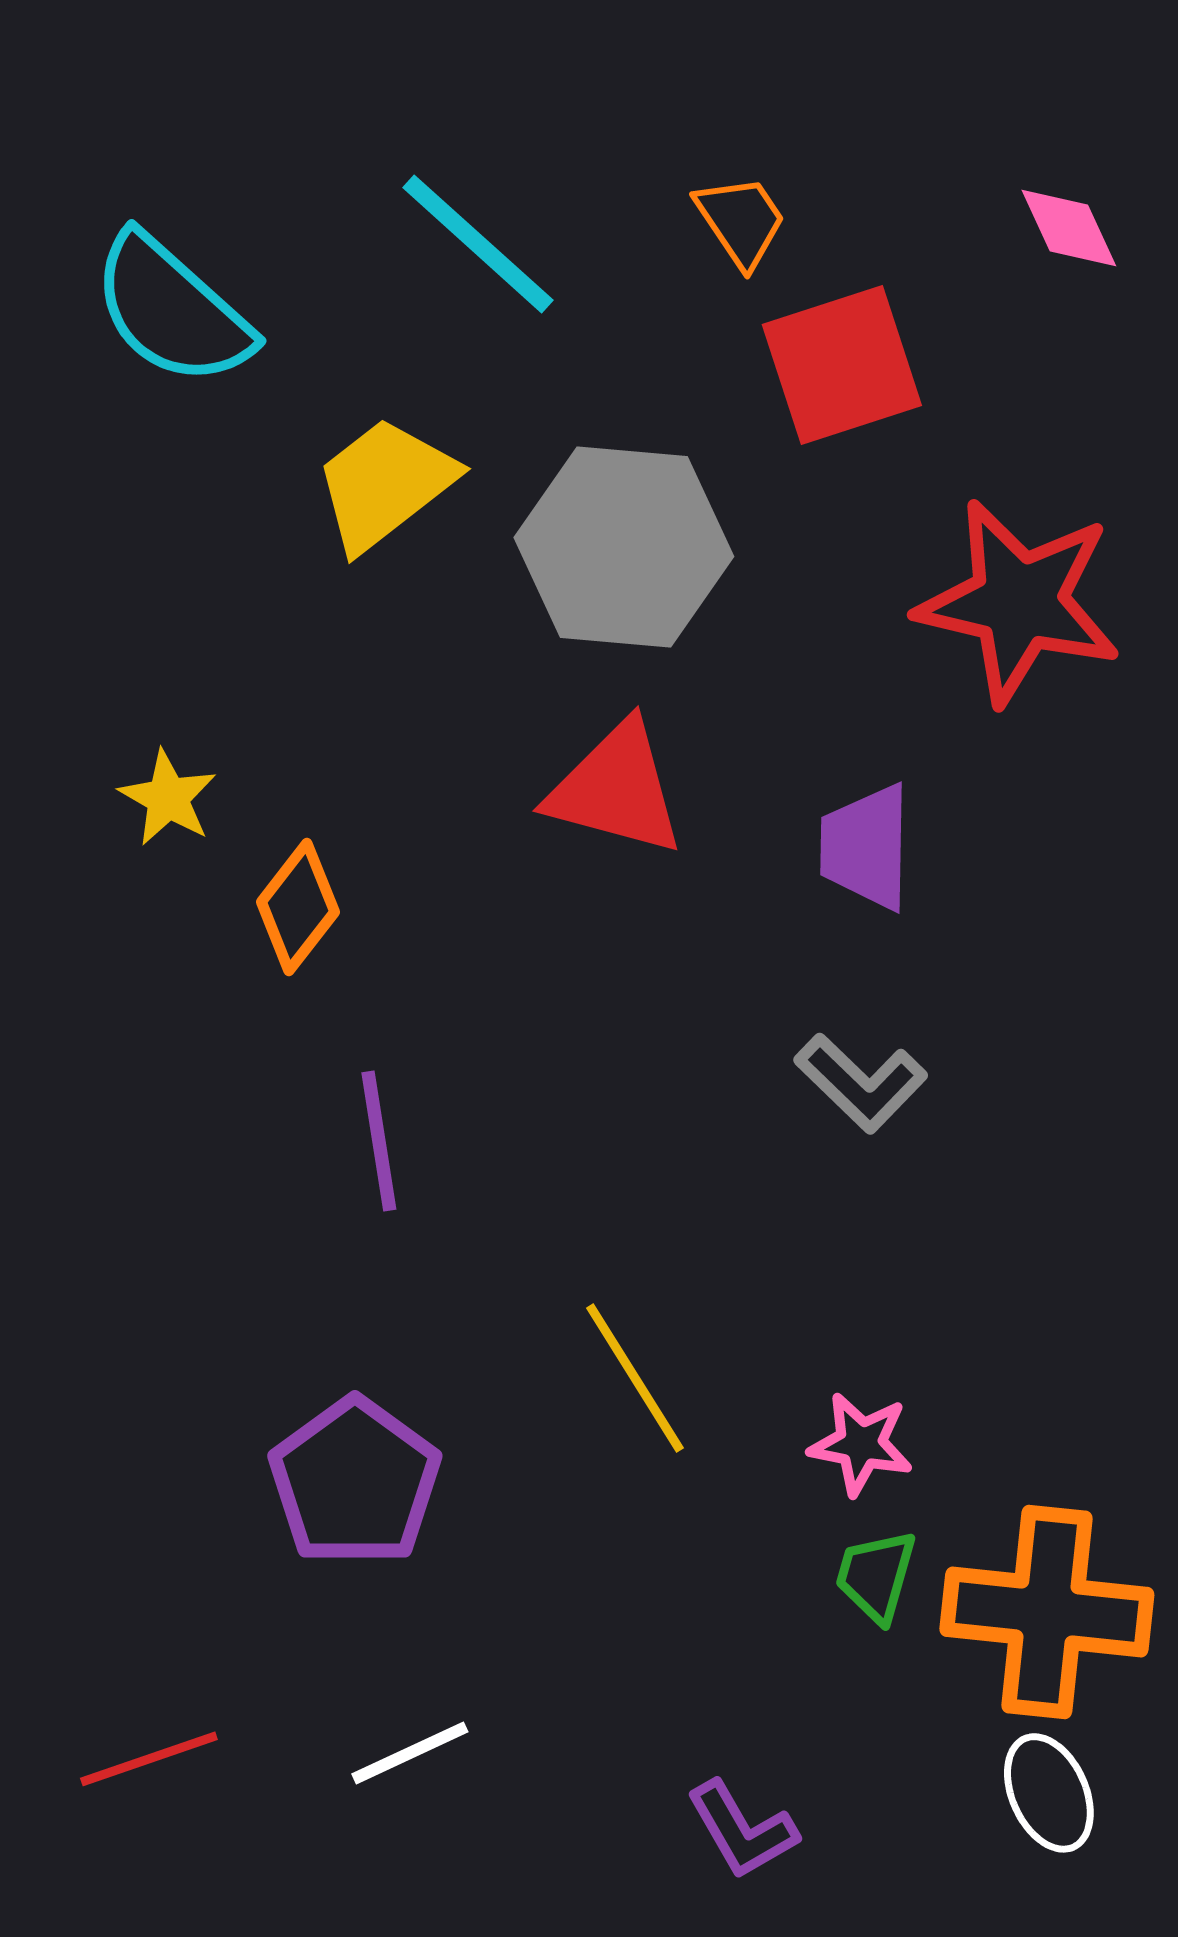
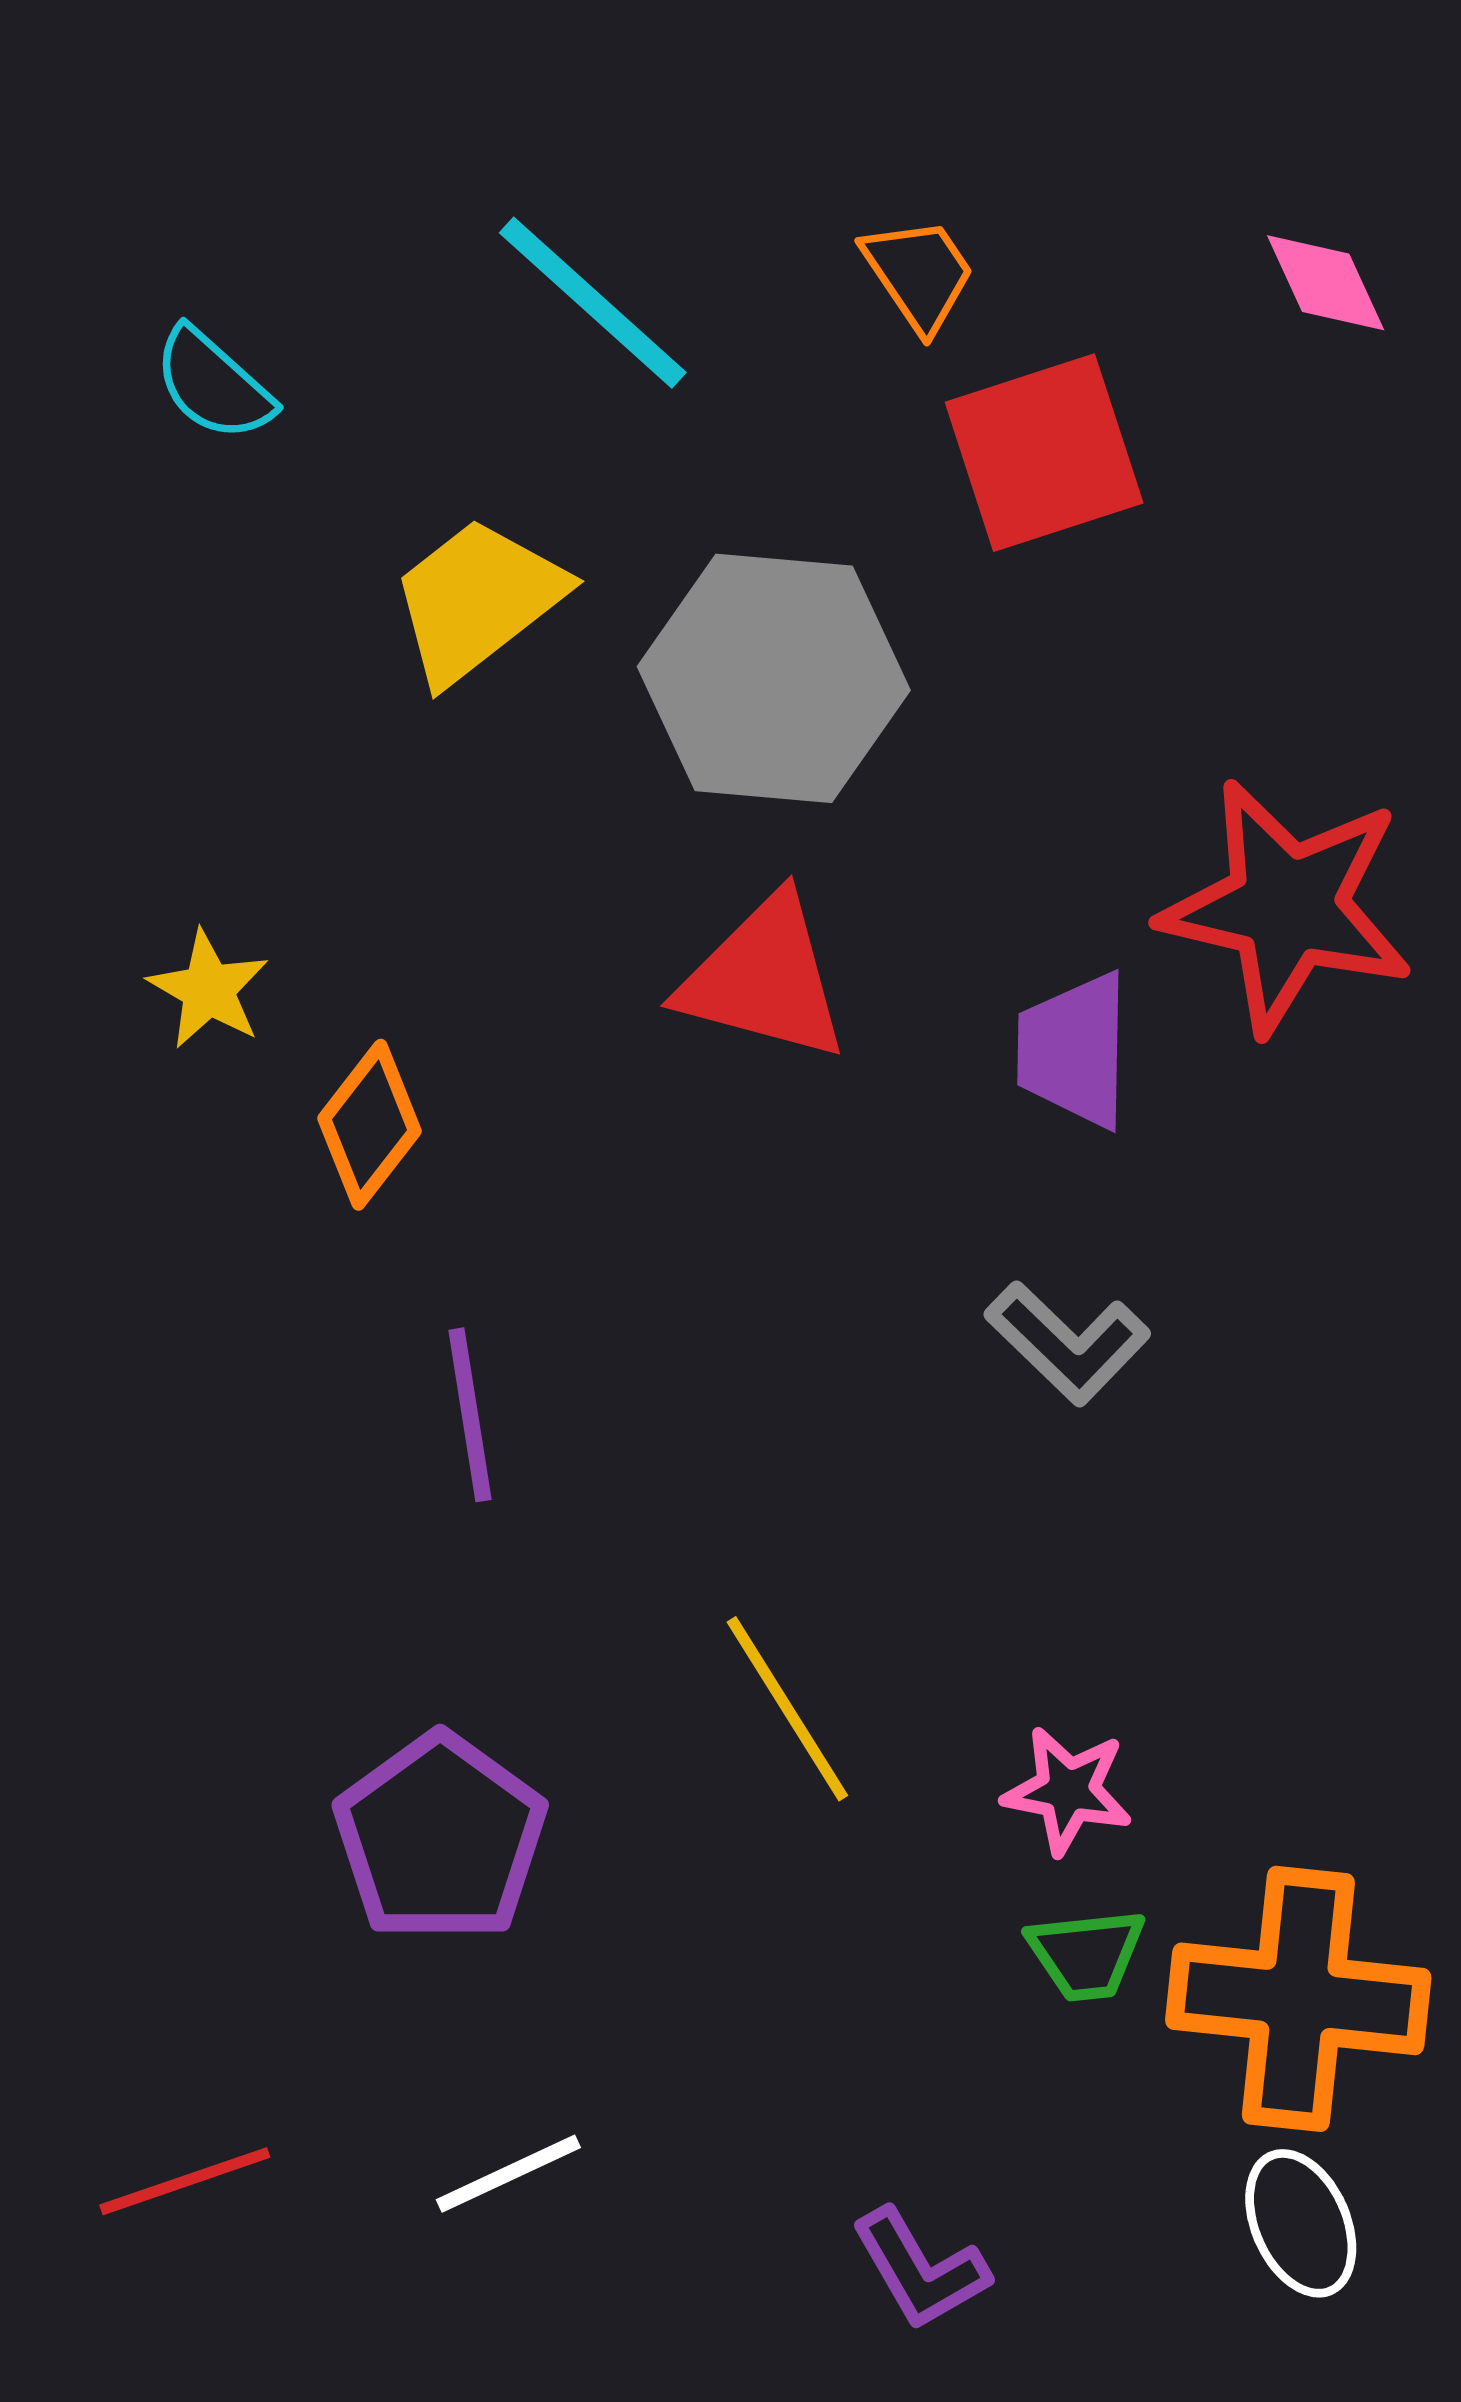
cyan semicircle: (172, 310) -> (213, 384), size x0.6
red star: (1019, 602) -> (1287, 906), moved
green trapezoid: (876, 1576) -> (1086, 1954), turned -112

